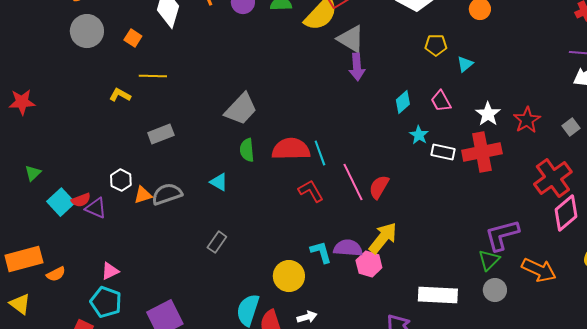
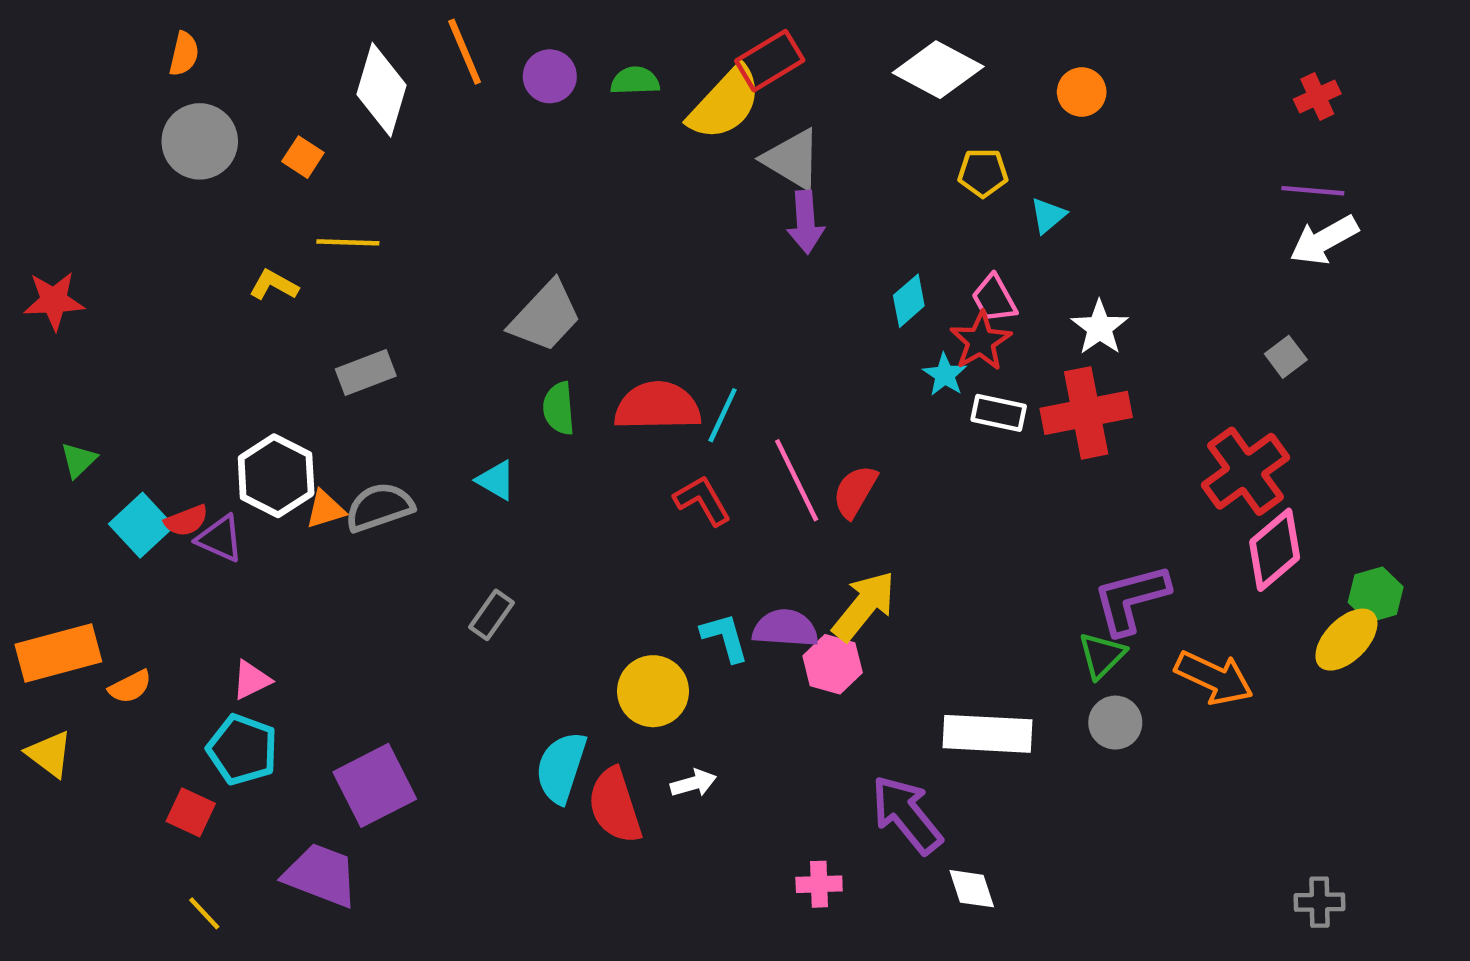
red star: (527, 120) -> (981, 341), moved
cyan line: (320, 153) -> (723, 415), turned 45
white hexagon: (121, 180) -> (276, 476), size x1.6

